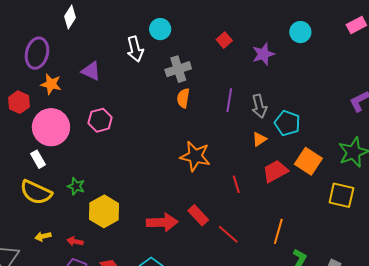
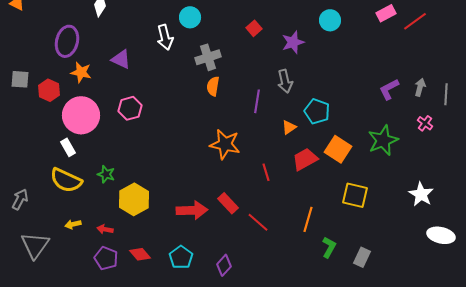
purple line: (229, 100) -> (257, 101), moved
gray arrow: (259, 106) -> (285, 81), moved
yellow square: (341, 195) -> (355, 195), moved

